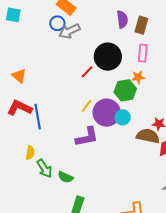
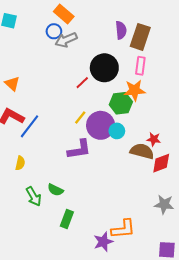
brown rectangle: (141, 25) -> (140, 37), size x1.4
orange star: (138, 77) -> (135, 90), size x1.5
blue line: (38, 117) -> (30, 126), turned 45
green arrow: (44, 168) -> (34, 196), moved

